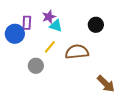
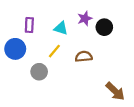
purple star: (49, 17) -> (85, 18), moved
blue circle: (15, 34) -> (15, 49), moved
brown semicircle: (77, 52) -> (84, 56), size x0.7

